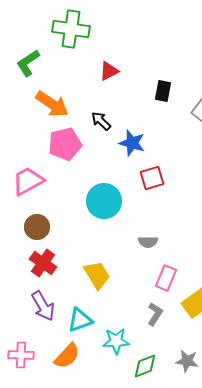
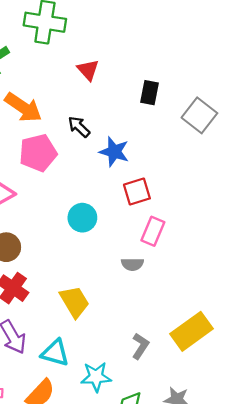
red triangle: (109, 71) -> (88, 70), turned -45
cyan circle: (104, 201) -> (82, 218), size x0.7
pink rectangle: (166, 278) -> (153, 231), moved
cyan triangle: (80, 320) -> (55, 353), turned 36

